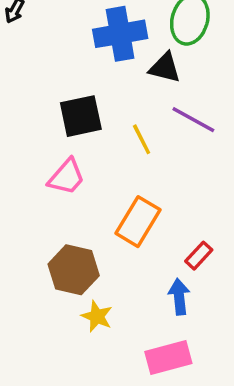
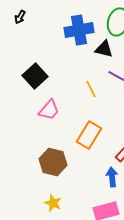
black square: (81, 116) -> (35, 76), moved, turned -30
yellow star: (97, 316) -> (53, 203), moved

